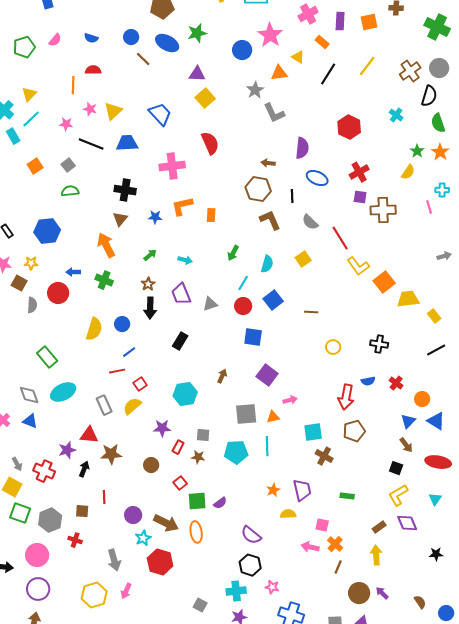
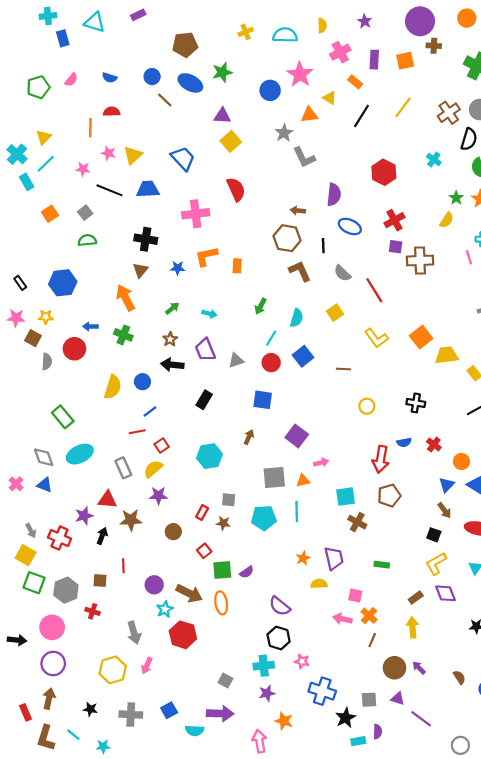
yellow L-shape: (358, 266) -> (376, 338), moved
black arrow: (150, 308) -> (172, 365), turned 95
blue square: (253, 337) -> (263, 400), moved
purple star: (162, 428) -> (158, 495), moved

